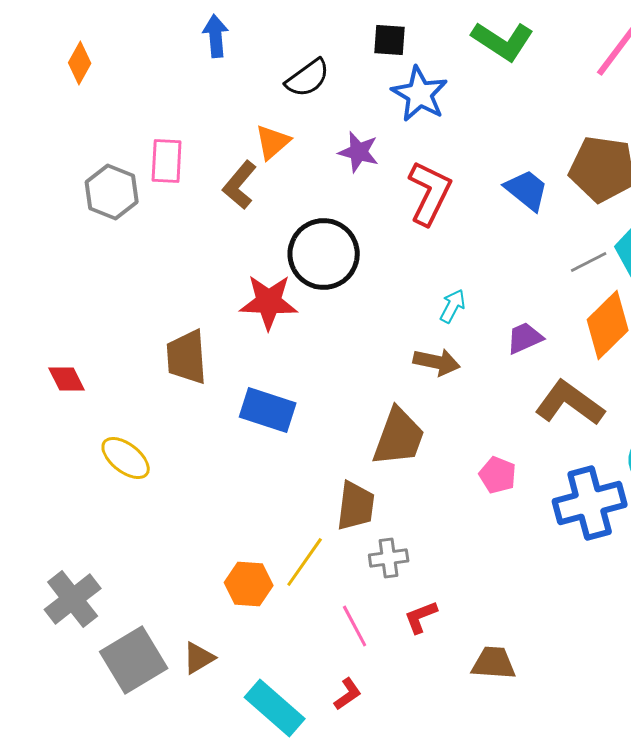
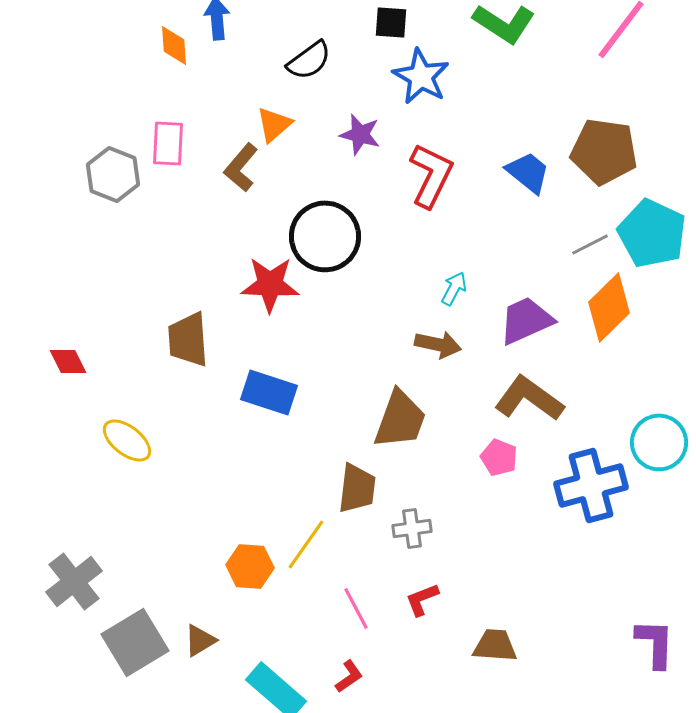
orange diamond: (80, 63) -> (174, 45), moved, turned -33
purple trapezoid: (525, 338) -> (526, 320), size x1.5
brown L-shape: (570, 403) -> (529, 398), moved
gray cross: (389, 558) -> (412, 528), moved

